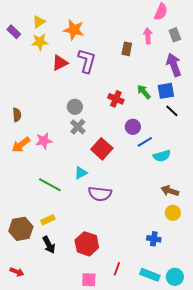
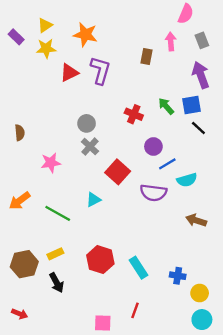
orange arrow: (21, 145) -> (20, 201), moved
purple semicircle: (100, 194) -> (153, 193), moved
yellow circle: (173, 213) -> (200, 293), moved
red hexagon: (87, 244) -> (100, 260), moved
cyan rectangle: (150, 275) -> (138, 268), moved, turned 36

